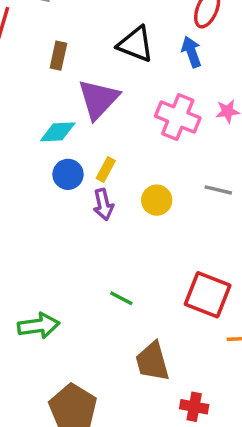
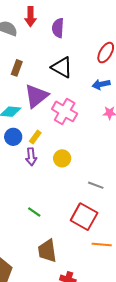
blue arrow: (192, 52) -> (101, 84), moved, turned -90
pink cross: (178, 117) -> (65, 111), moved
gray line: (218, 190) -> (96, 185), moved

